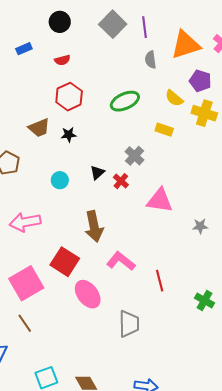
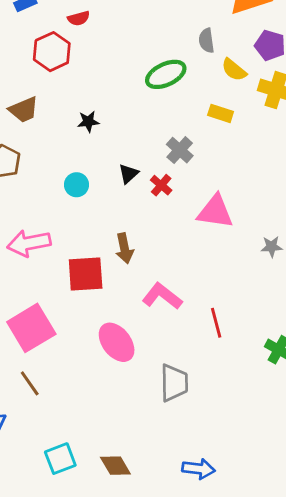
gray semicircle: (151, 60) -> (206, 41), moved
red hexagon: (69, 97) -> (52, 52), moved
brown trapezoid: (39, 128) -> (24, 110), moved
brown arrow: (94, 226) -> (124, 248), size x0.7
red square: (65, 262) -> (86, 274), moved, turned -36

